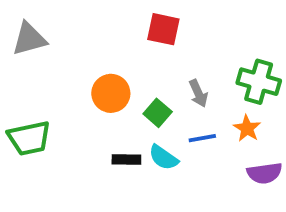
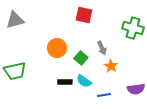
green cross: (259, 82) -> (133, 28), moved
orange star: (247, 128) -> (111, 66), moved
blue line: (202, 138) -> (104, 95), moved

